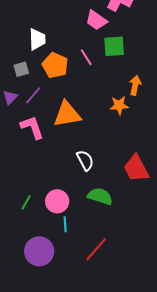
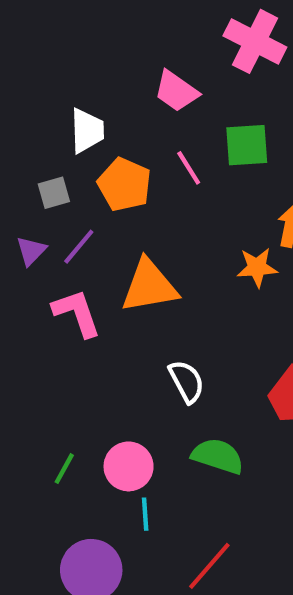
pink trapezoid: (96, 20) -> (176, 91), moved

